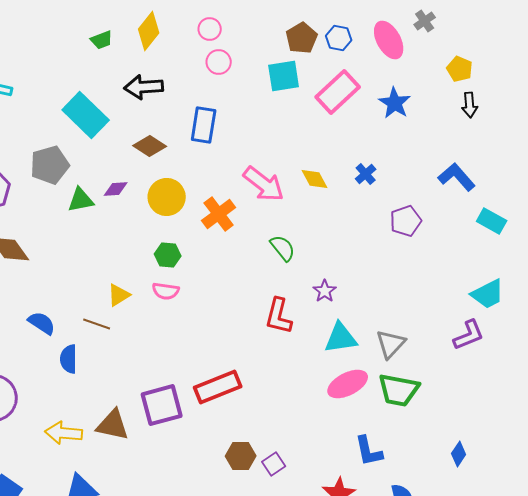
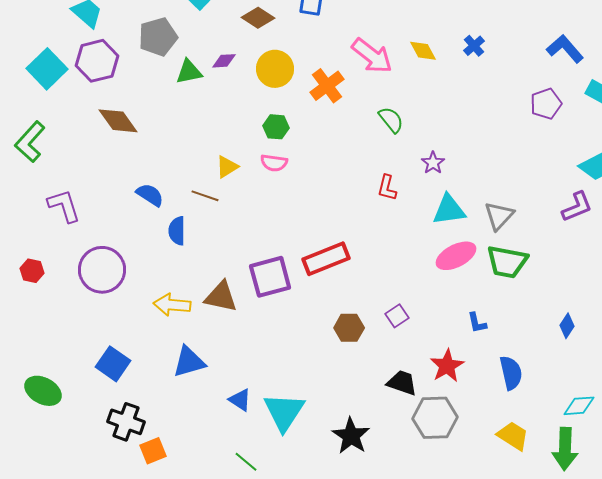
purple pentagon: (406, 221) -> (546, 104), moved
red L-shape: (279, 316) -> (387, 188), size x0.7
blue L-shape: (369, 451) -> (477, 323), size x0.7
purple square: (274, 464) -> (397, 316), moved

